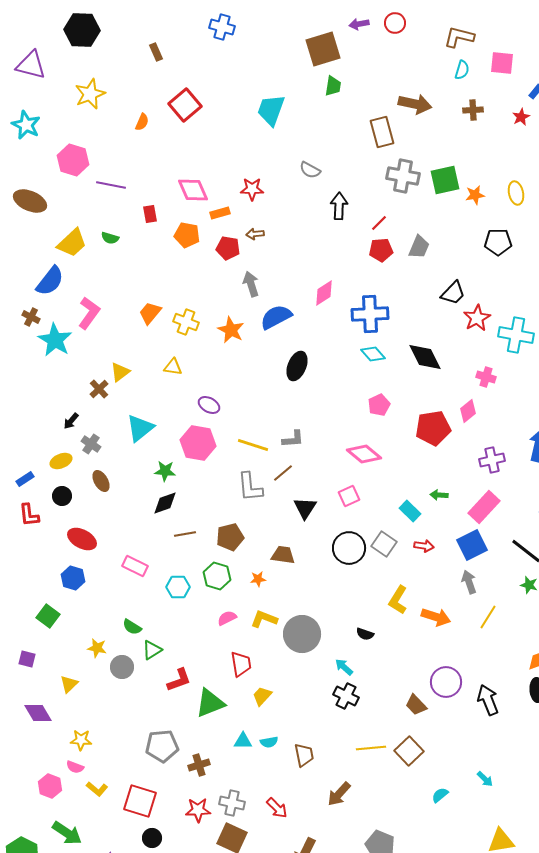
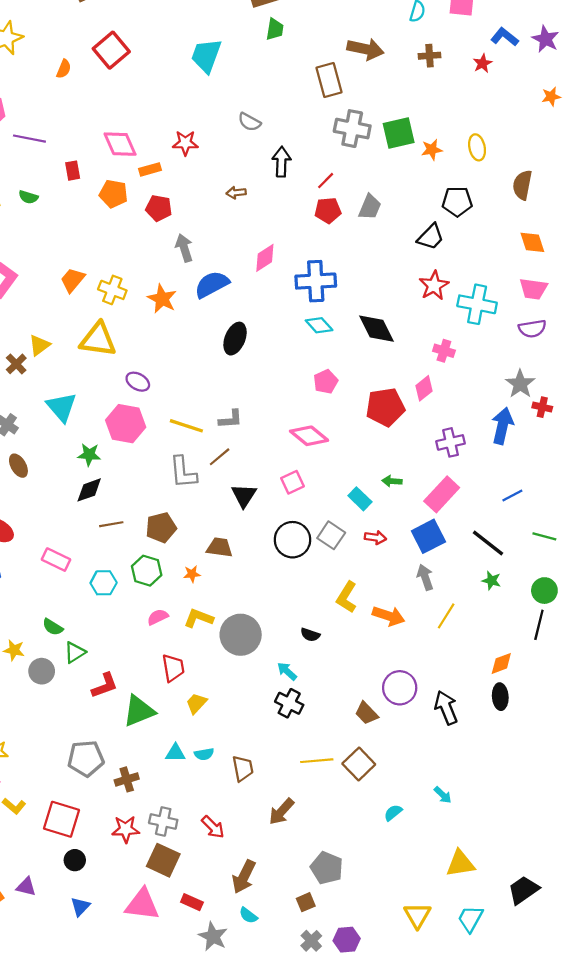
brown arrow: (255, 234) -> (236, 193), moved
black trapezoid: (453, 293) -> (431, 237), moved
yellow triangle: (173, 367) -> (98, 340), size x1.8
cyan triangle: (140, 428) -> (62, 407), turned -32

